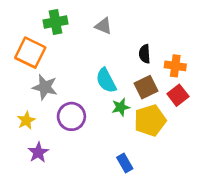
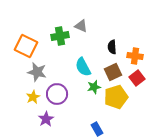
green cross: (56, 22) -> (60, 36), moved
yellow star: (26, 120) -> (33, 97), moved
purple star: (38, 152) -> (46, 119), moved

